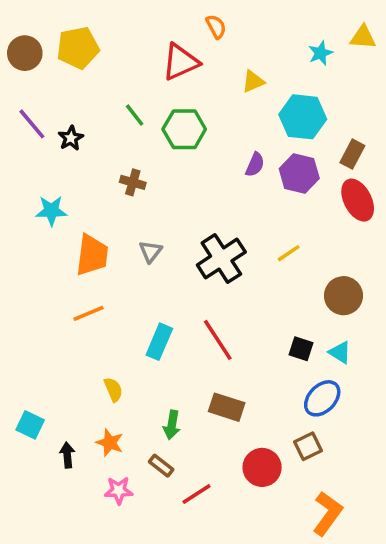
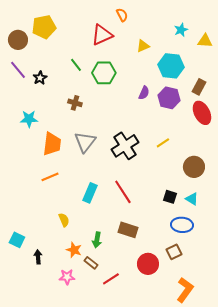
yellow triangle: (363, 37) -> (205, 41), moved
brown circle: (25, 53) -> (18, 40), moved
gray triangle: (150, 251) -> (85, 142), size x1.6
blue ellipse: (322, 398) -> (182, 225), turned 50
orange star: (110, 443) -> (74, 250), moved

